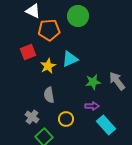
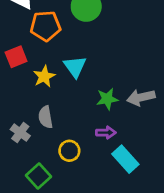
cyan triangle: (70, 59) -> (75, 67), turned -42
gray arrow: (117, 81) -> (141, 97), turned -66
gray cross: (32, 117) -> (20, 133), moved

